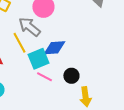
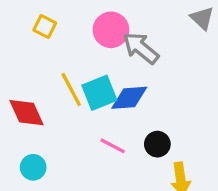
gray arrow: (29, 27) -> (141, 48), moved
cyan square: (38, 59) -> (99, 93), moved

